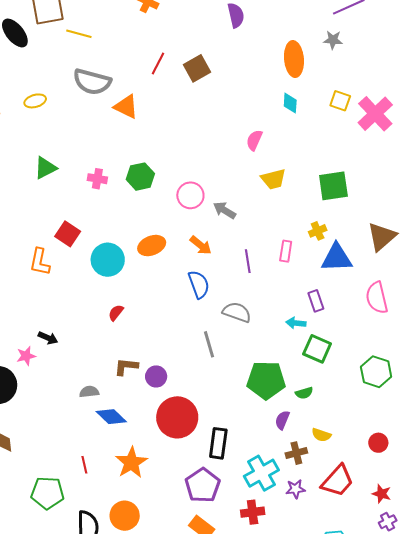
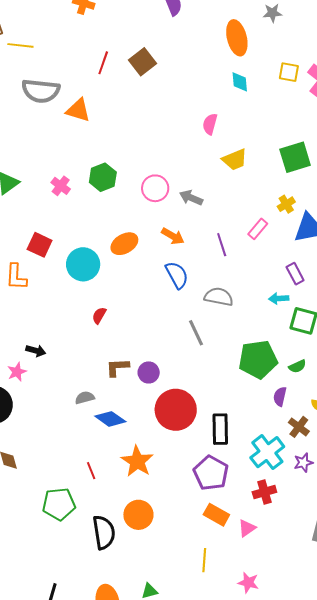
pink cross: (97, 179) -> (61, 186), turned 36
pink rectangle: (286, 251) -> (258, 229), turned 40
brown cross: (296, 453) -> (299, 427), turned -30

